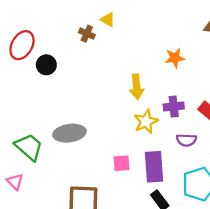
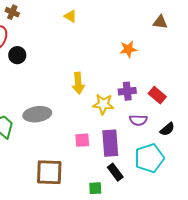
brown cross: (87, 34) -> (12, 12), moved
yellow arrow: (137, 87) -> (78, 83), moved
yellow star: (146, 122) -> (103, 104), turned 30

